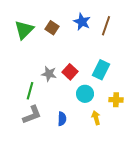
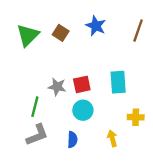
brown line: (106, 26) -> (138, 30), moved
cyan rectangle: (101, 70) -> (118, 82), turned -30
red square: (70, 72) -> (82, 84), turned 35
cyan circle: (85, 94) -> (83, 110), moved

